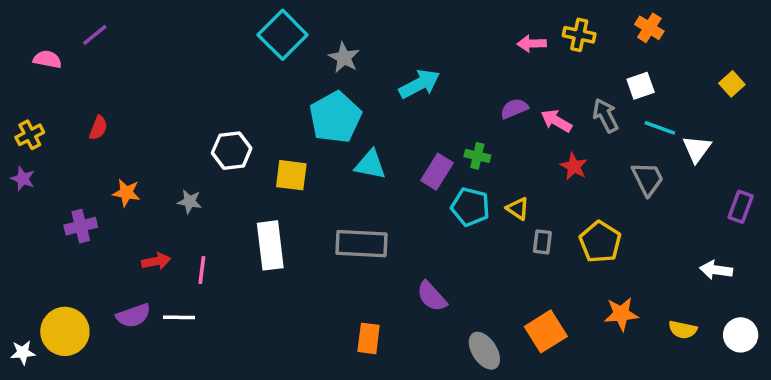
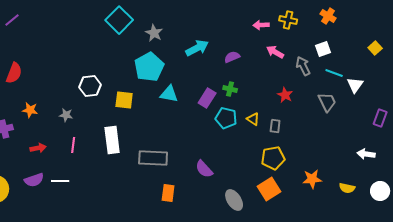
purple semicircle: (514, 109) -> (232, 57), moved
pink arrow: (556, 121) -> (275, 52), moved
red semicircle: (98, 128) -> (14, 73), size x1.5
gray rectangle: (542, 242) -> (275, 126), moved
yellow pentagon: (600, 242) -> (273, 158), moved, turned 30
gray rectangle: (362, 244) -> (153, 158), moved
red arrow: (156, 261) -> (38, 148), moved
pink line: (202, 270) -> (73, 145), moved

